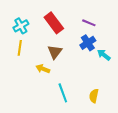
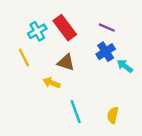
cyan cross: (21, 26) -> (37, 31), moved
yellow line: (20, 48) -> (24, 58), turned -35
brown triangle: (55, 52) -> (66, 62), turned -49

